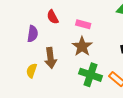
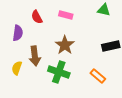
pink rectangle: (83, 24) -> (66, 15), moved
green cross: (91, 75) -> (59, 72), moved

